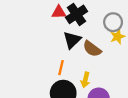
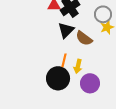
orange line: (61, 68) -> (64, 60), moved

